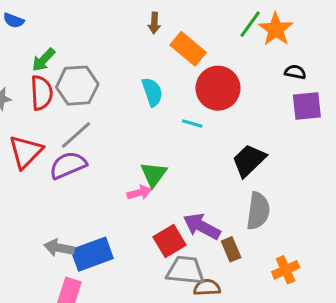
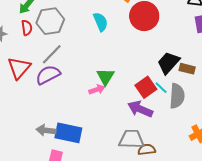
red semicircle: (42, 93) -> (27, 28), size x0.7
cyan line: (192, 123) -> (161, 88), moved, turned 32
red square: (169, 241) -> (146, 87), moved
brown rectangle: (231, 249) -> (187, 69), moved, turned -49
blue rectangle: (92, 254) -> (68, 133), turned 36

